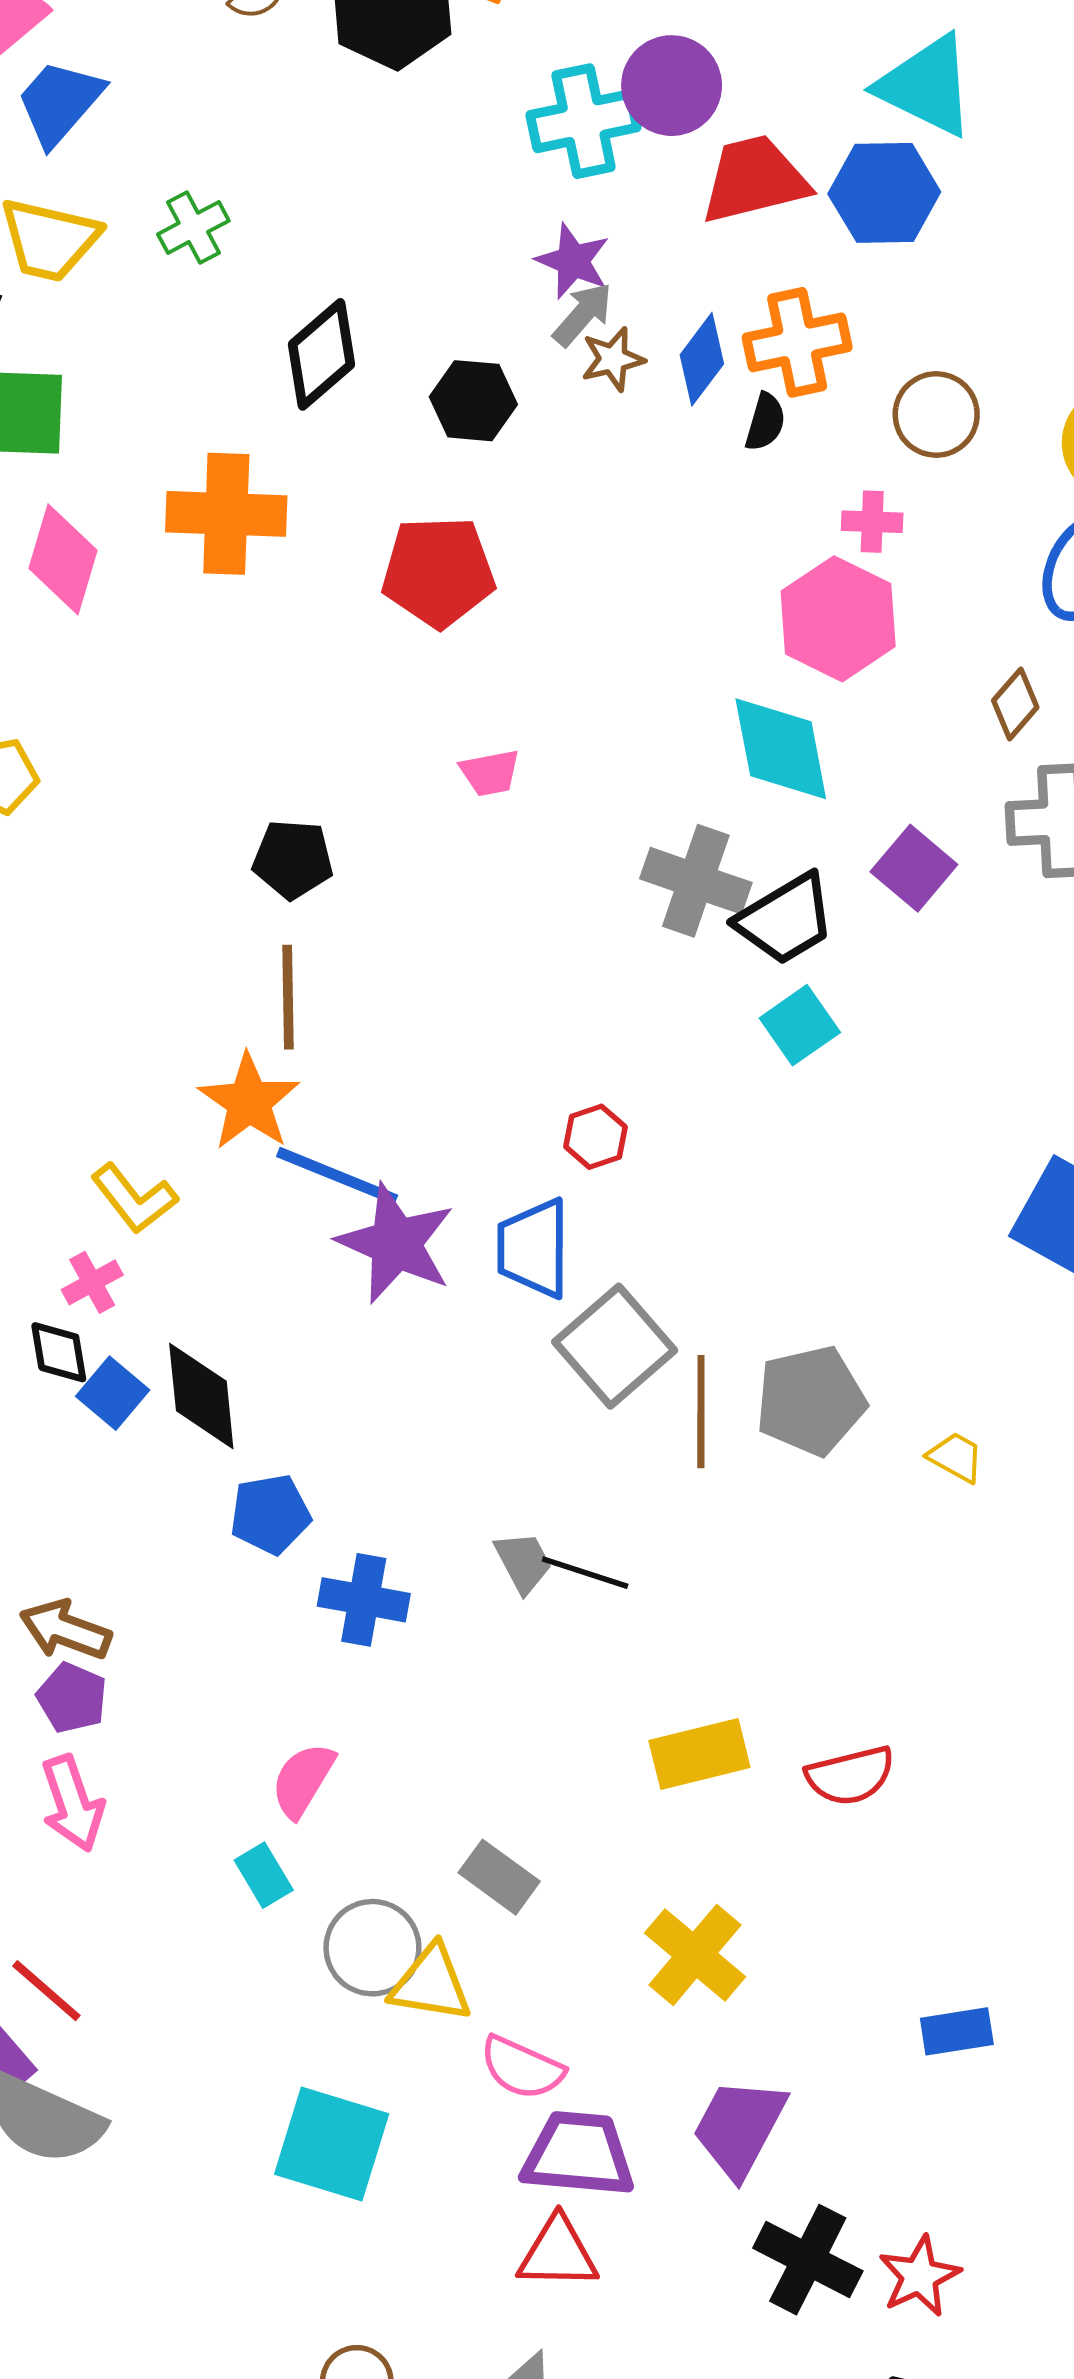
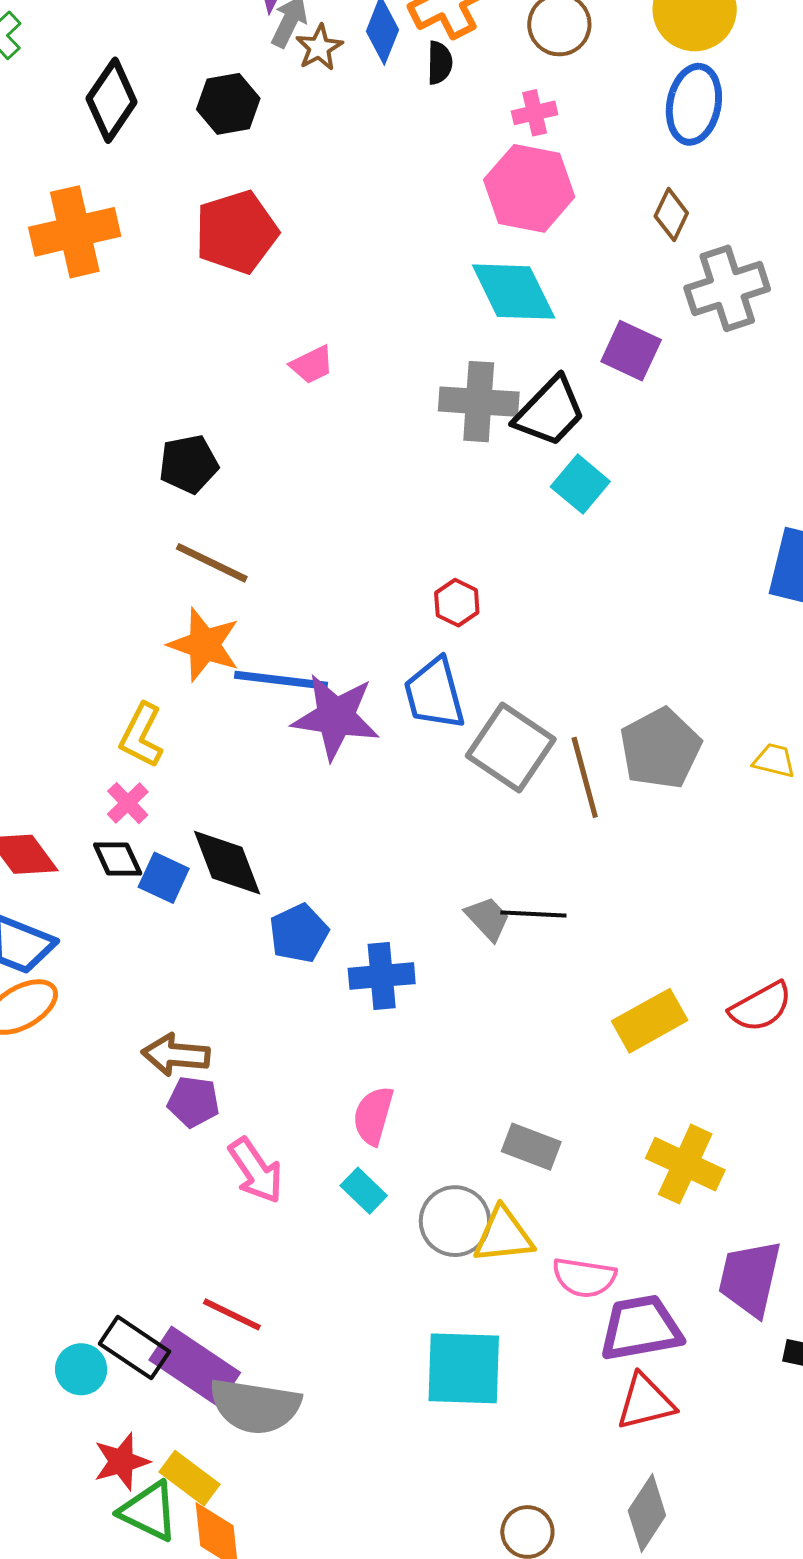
brown line: (288, 997) -> (212, 563), turned -48
yellow L-shape: (134, 1199) -> (141, 735), turned 80
pink arrow: (73, 1803) -> (256, 1171), moved

